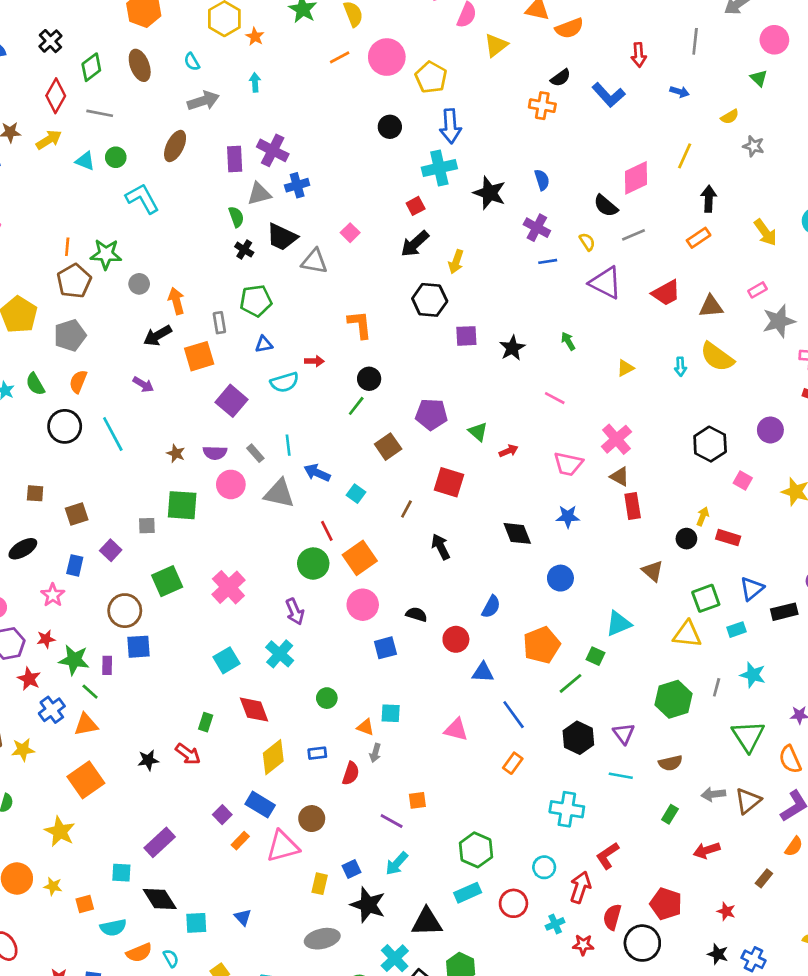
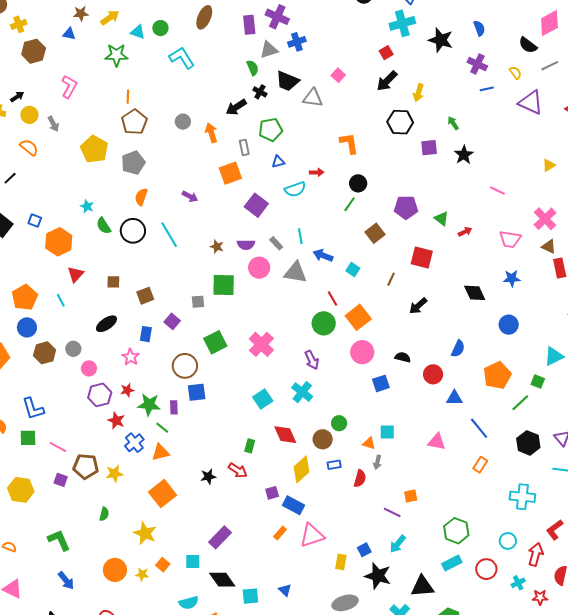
green star: (106, 254) -> (116, 55), moved
black arrow: (158, 336) -> (236, 107), moved
green arrow: (568, 341) -> (453, 123), moved
green semicircle: (35, 384) -> (104, 226), moved
black arrow: (441, 547) -> (418, 306), turned -102
purple square: (222, 815) -> (272, 493), moved, turned 32
brown circle: (312, 819) -> (323, 439), moved
orange square: (85, 904) -> (163, 565), moved, turned -32

